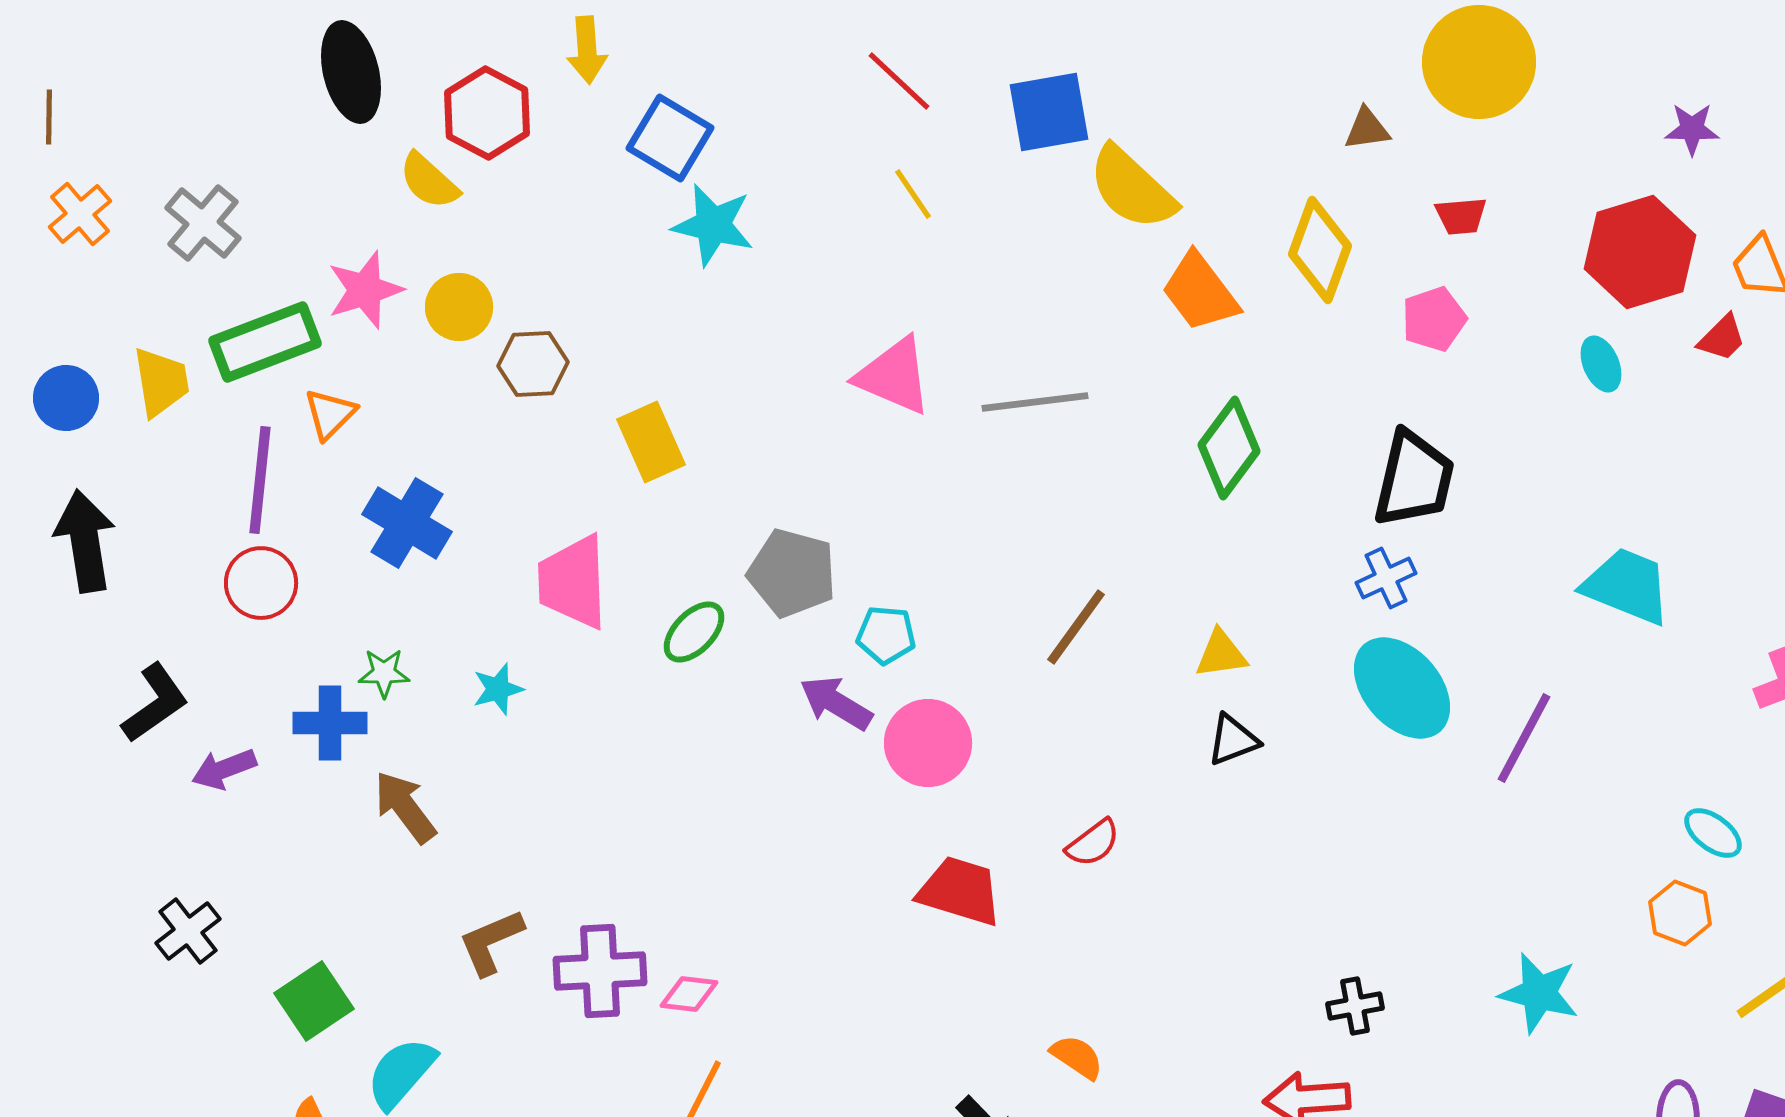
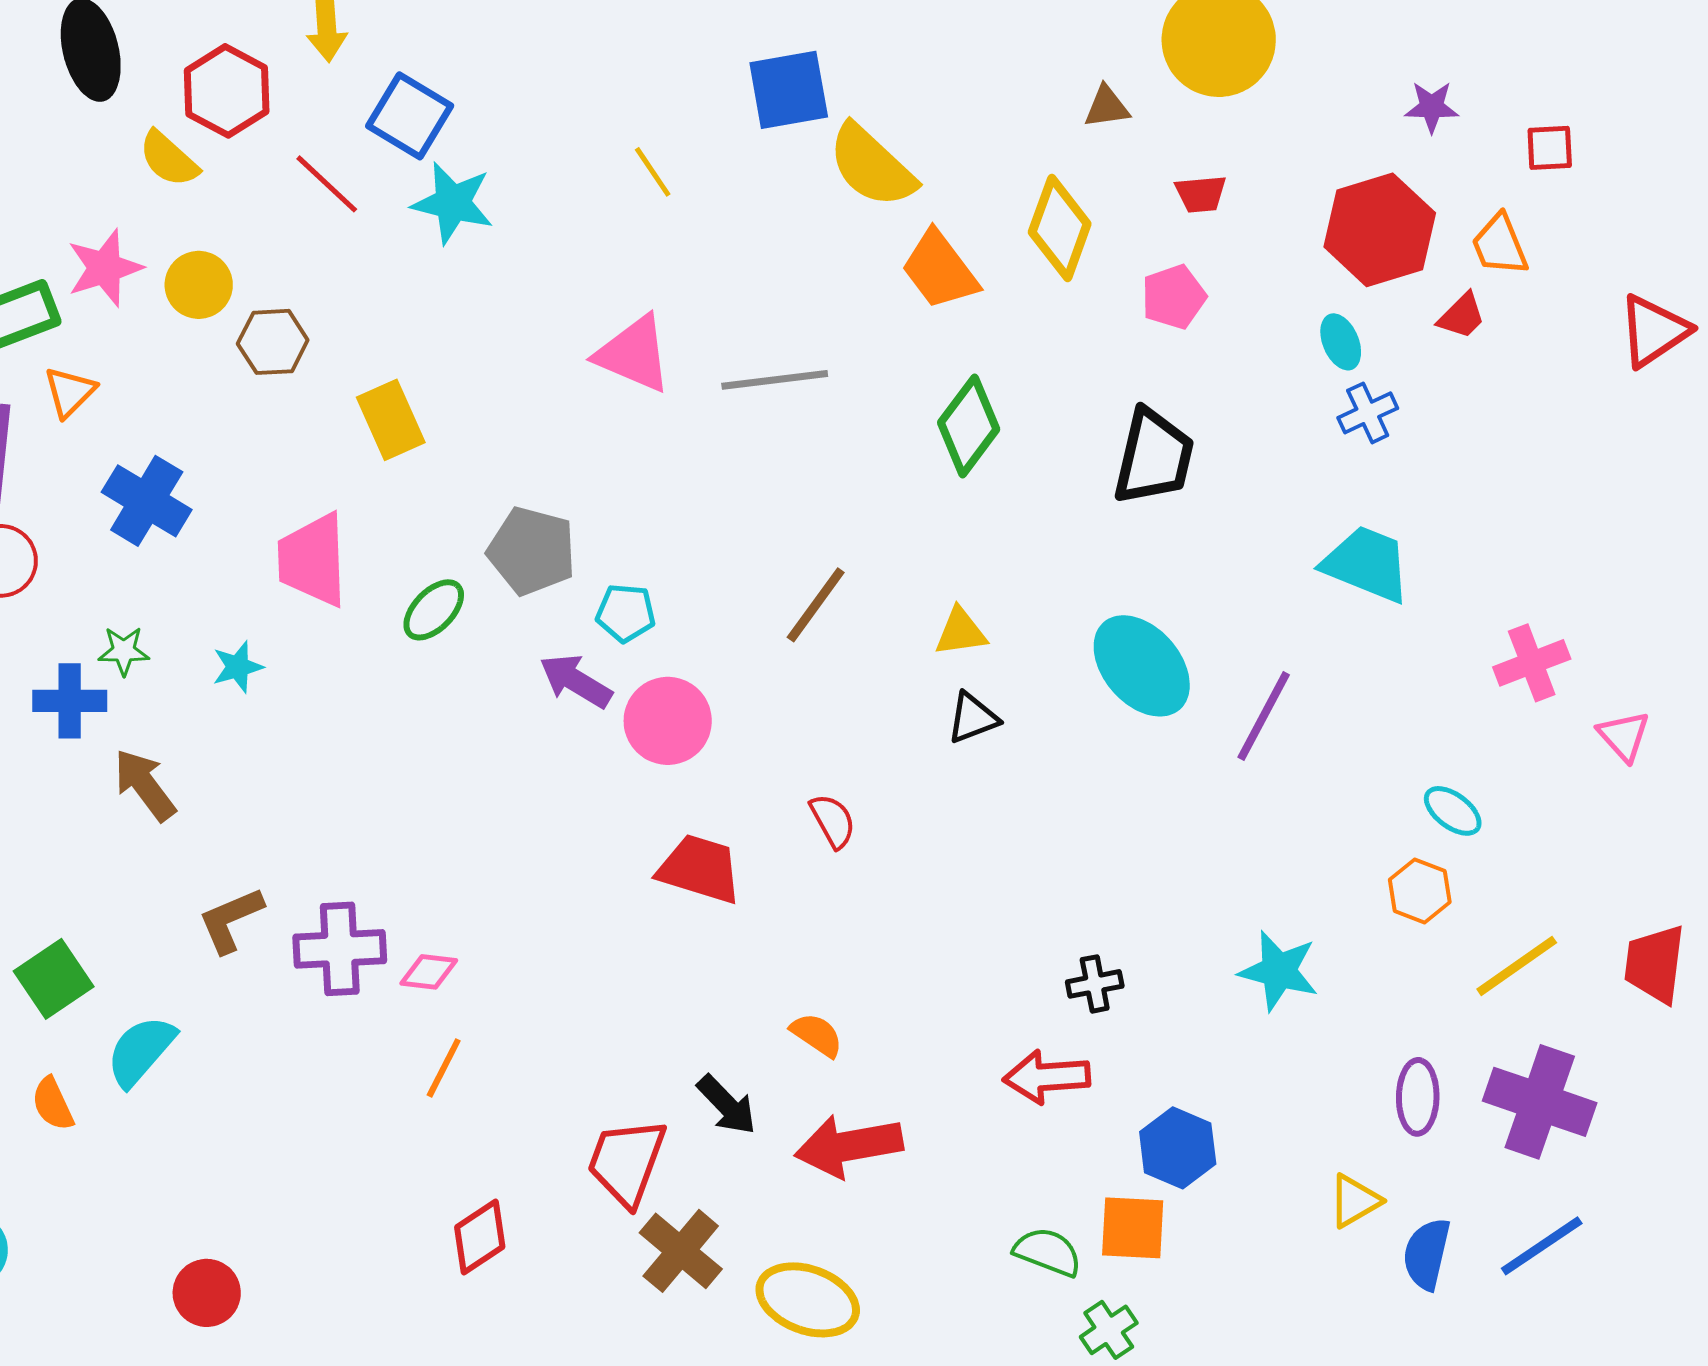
red line: (899, 81) -> (327, 184), moved
blue cross: (1386, 578) -> (1368, 413), moved
red semicircle: (1093, 843) -> (833, 821), turned -82

